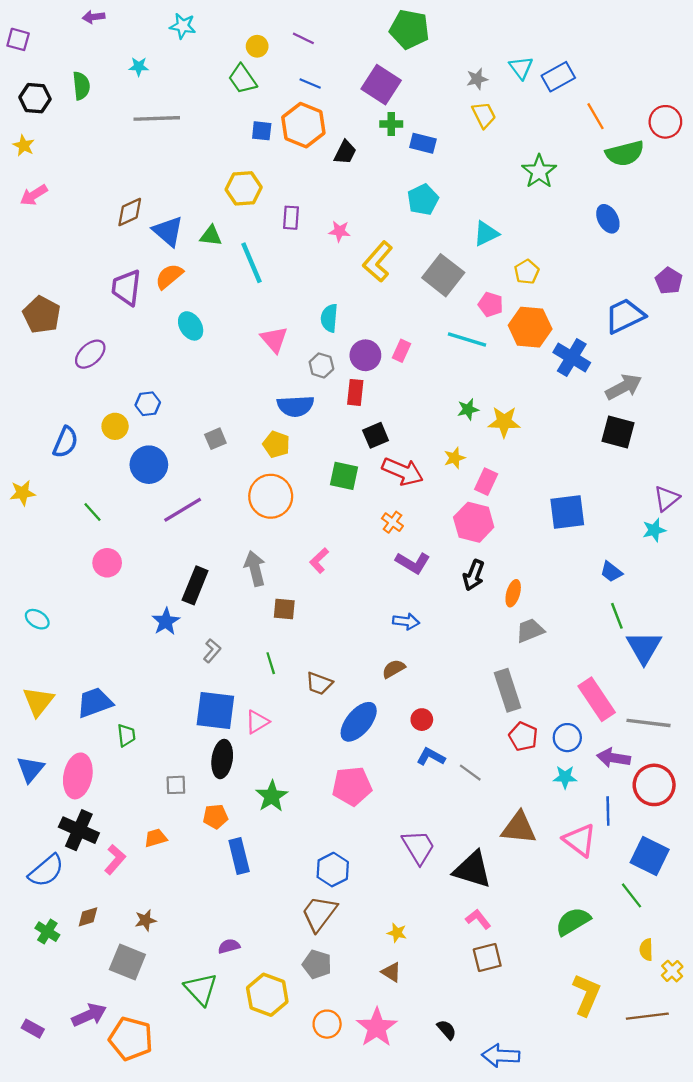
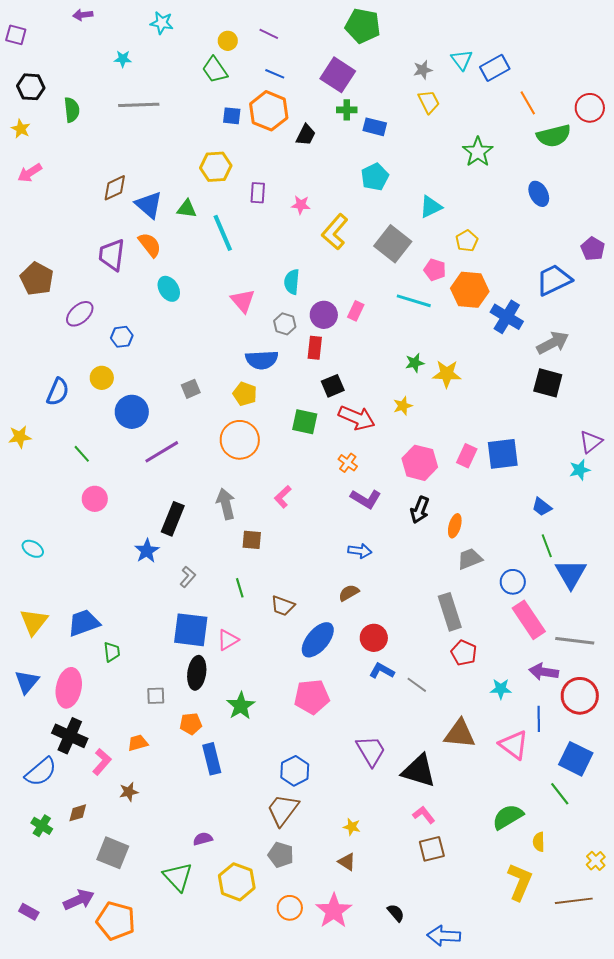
green semicircle: (81, 86) -> (72, 110), moved
orange semicircle: (169, 276) -> (150, 245), turned 92
blue hexagon: (148, 404) -> (122, 337), moved
pink rectangle: (486, 482) -> (467, 456), moved
red circle: (422, 720) -> (374, 638), size x1.4
blue circle: (567, 738) -> (513, 582), moved
brown star: (145, 920) -> (129, 792), moved
yellow semicircle: (646, 950) -> (539, 842), moved

